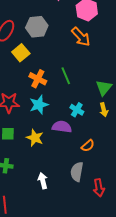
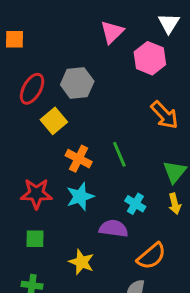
orange arrow: (81, 37) -> (164, 115), moved
yellow star: (35, 138) -> (82, 262), moved
orange semicircle: (88, 146) -> (151, 256), size x1.5

